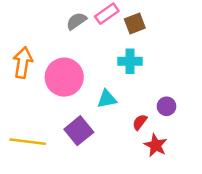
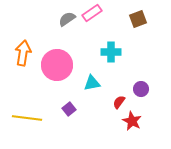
brown square: (135, 23) -> (138, 19), moved
purple square: (79, 131) -> (69, 109), size x0.6

